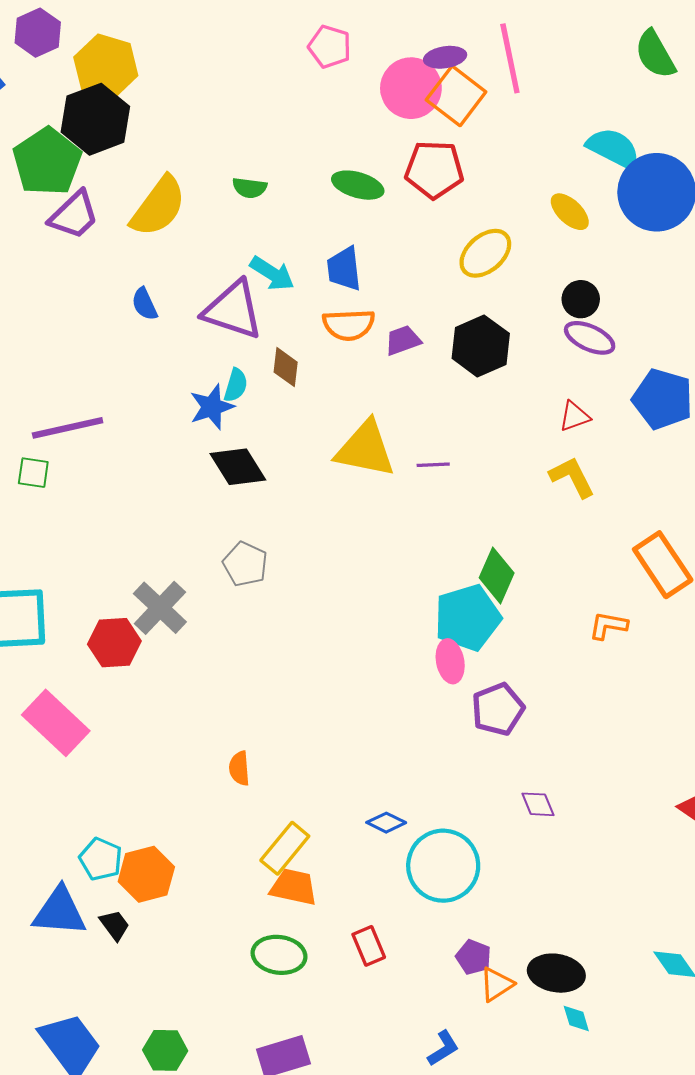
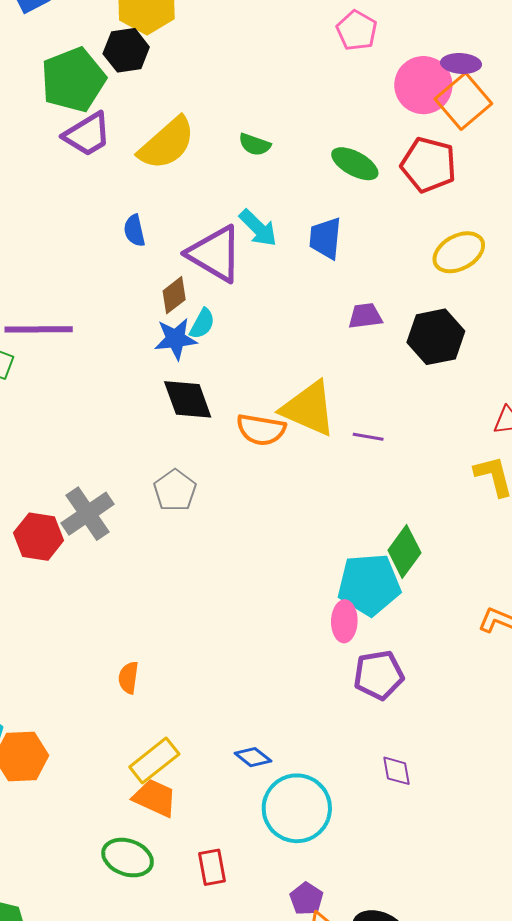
black hexagon: (95, 119) -> (126, 50), size x0.7
orange semicircle: (349, 325) -> (261, 430), moved
brown diamond: (286, 367) -> (174, 295), moved, turned 33

